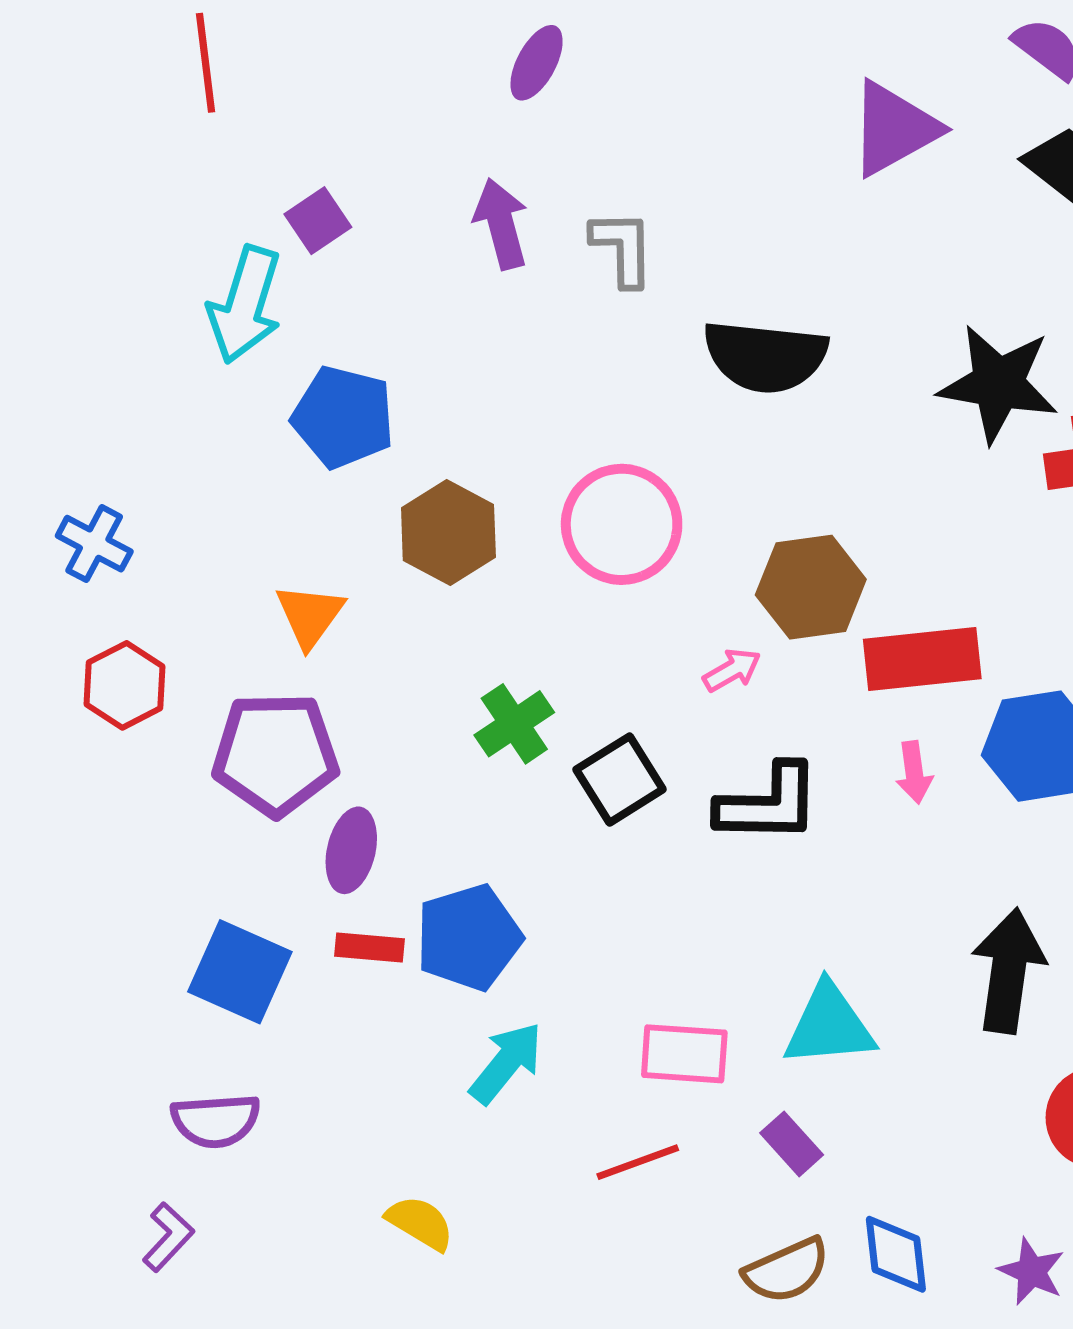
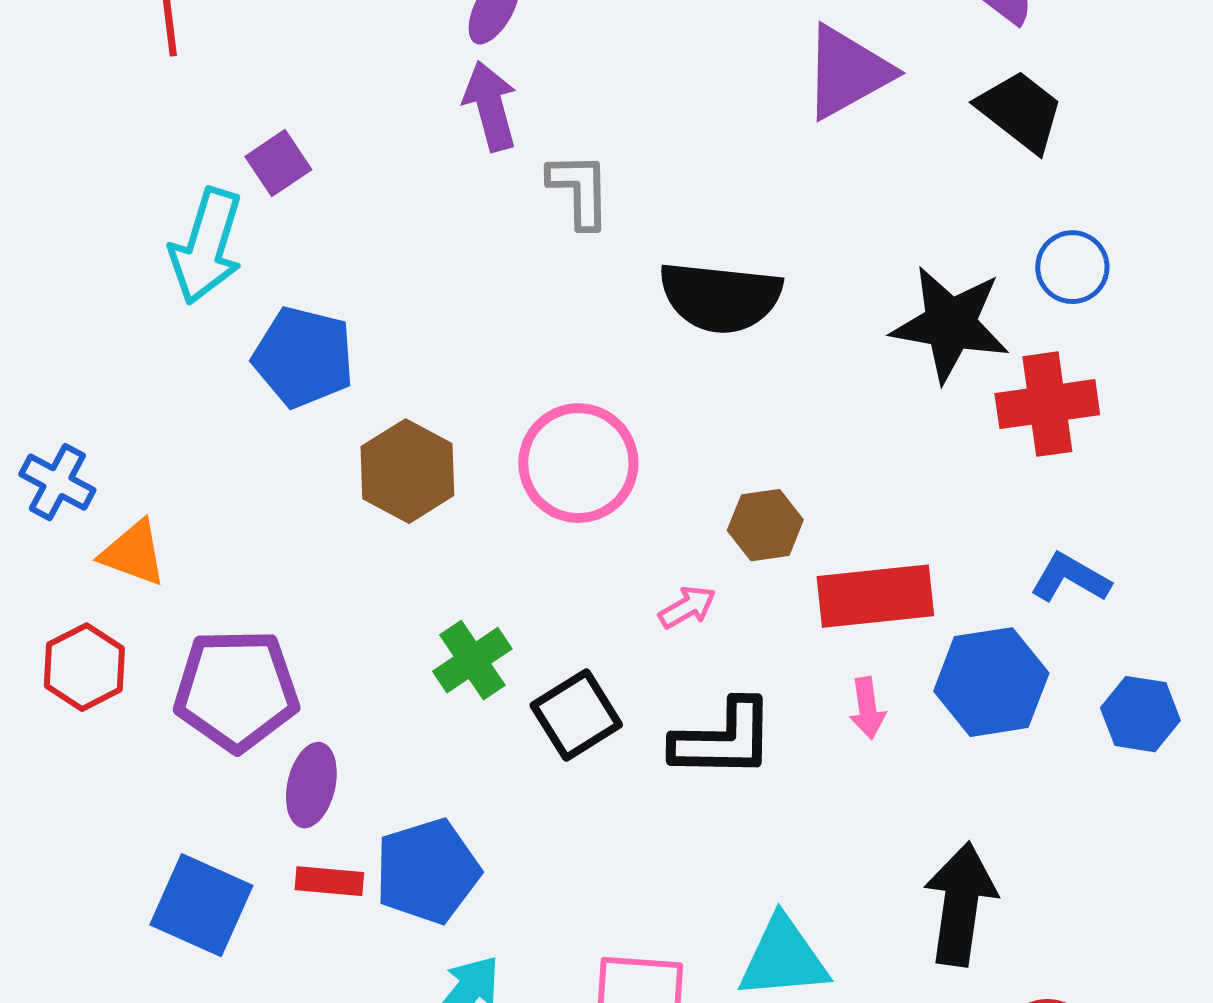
purple arrow: (501, 224) -> (490, 106), moved
brown hexagon: (811, 587) -> (765, 525), size x0.7
orange triangle: (310, 615) -> (133, 553), moved, turned -46
red hexagon: (125, 685) -> (84, 667), moved

